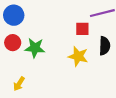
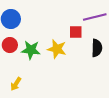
yellow star: (78, 56) -> (57, 49), moved

